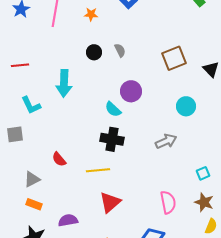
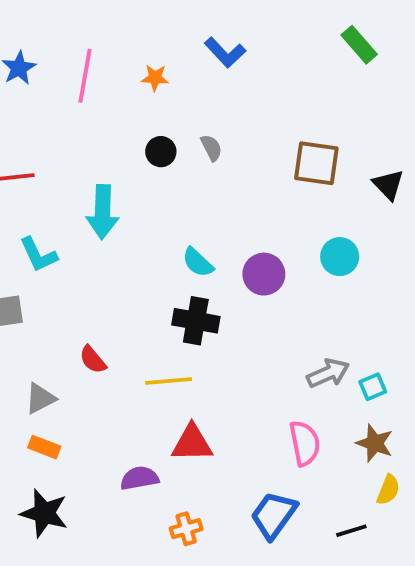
brown square: (174, 58) -> (316, 163), turned 30
purple circle: (131, 91) -> (264, 274), moved
gray arrow: (166, 141) -> (328, 373), moved
red triangle: (110, 202) -> (192, 443), turned 40
purple semicircle: (68, 220) -> (139, 478), moved

